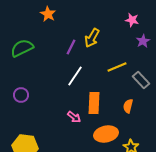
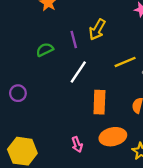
purple line: (71, 47) -> (74, 40), turned -42
green semicircle: (22, 48) -> (45, 50), moved, size x0.7
pink arrow: (74, 117) -> (77, 145), moved, turned 32

